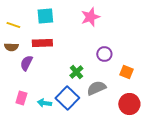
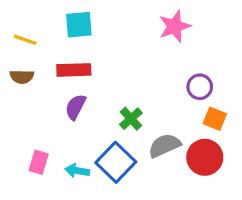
pink star: (90, 17) -> (175, 26), moved
purple circle: (104, 54) -> (200, 87), moved
purple semicircle: (26, 63) -> (76, 107), moved
red circle: (129, 104) -> (205, 157), moved

